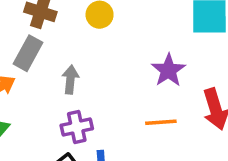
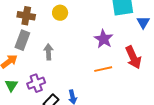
purple cross: (77, 127) -> (36, 83), moved

